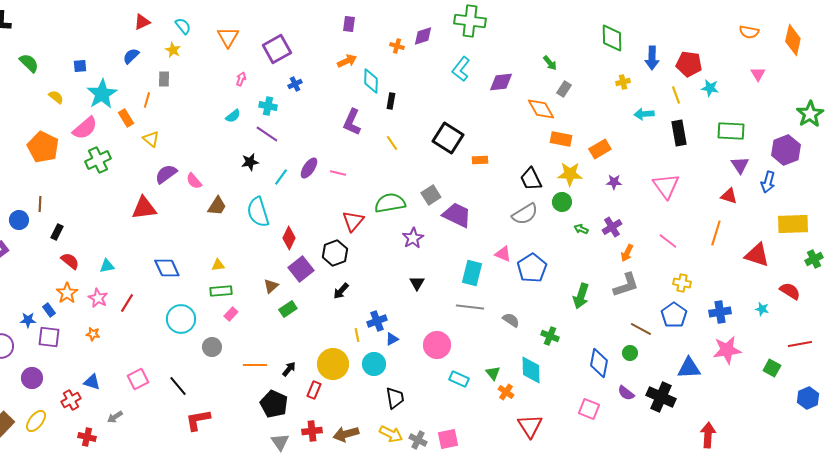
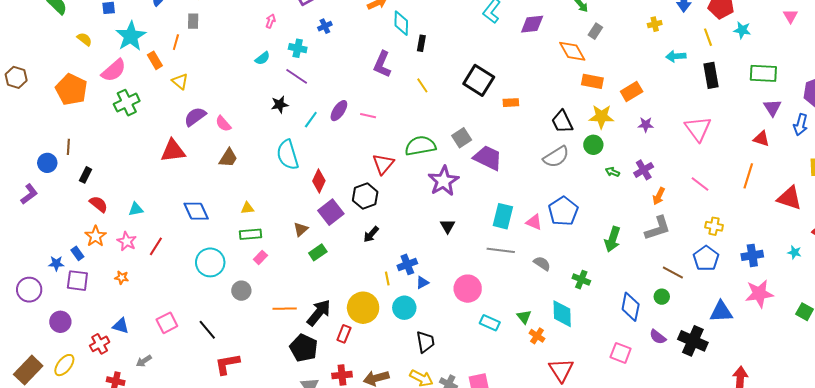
brown trapezoid: (217, 206) -> (228, 158), moved
purple star: (413, 238) -> (444, 181), size x1.4
pink triangle: (503, 254) -> (534, 222), moved
black arrow: (289, 369) -> (319, 313), size x1.8

